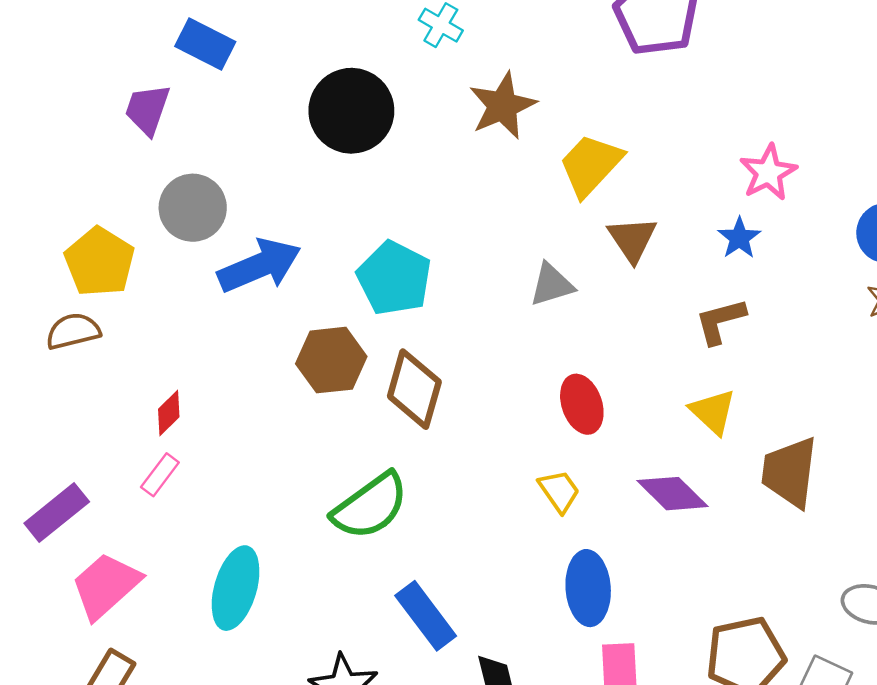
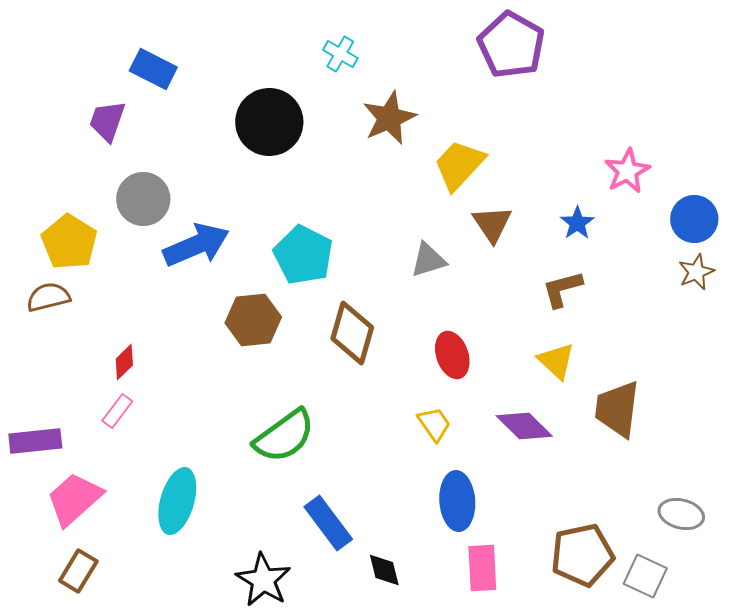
pink star: (768, 172) -> (627, 171), moved
brown diamond: (414, 389) -> (352, 333), moved
purple rectangle: (57, 512) -> (35, 441), turned 33

